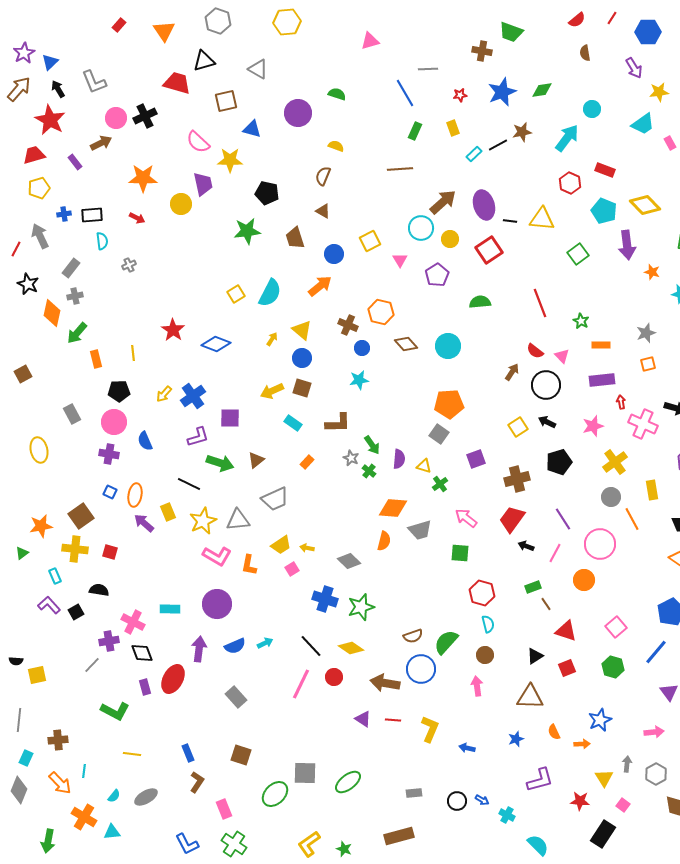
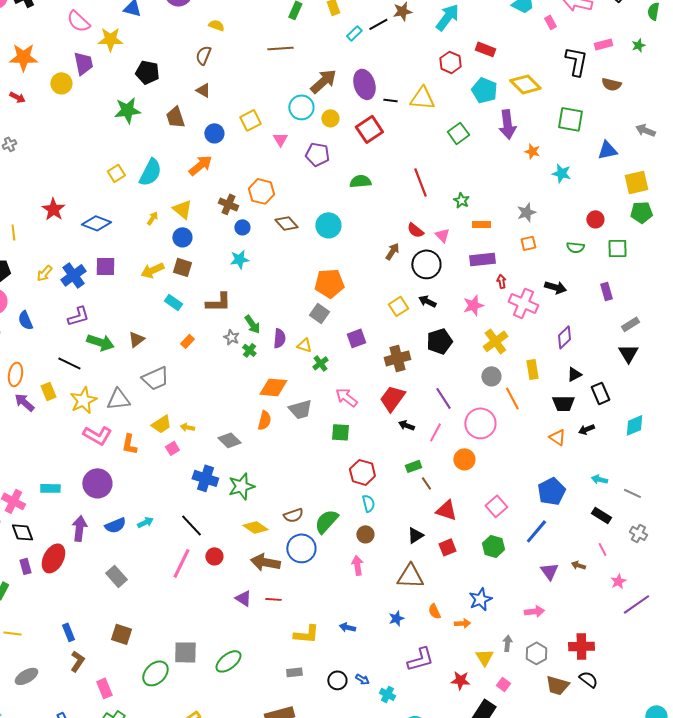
purple pentagon: (437, 275) -> (317, 154), turned -30
purple square: (230, 418) -> (105, 266), moved
yellow diamond: (351, 648) -> (255, 527), moved
yellow L-shape: (430, 729) -> (306, 634), moved, turned 72

